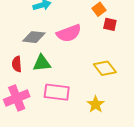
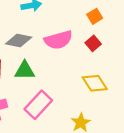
red square: (110, 24) -> (93, 43), moved, turned 32
pink rectangle: (57, 92) -> (38, 105), turned -60

